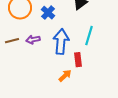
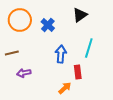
purple arrow: (33, 40) -> (24, 73), moved
blue arrow: (61, 42) -> (61, 54), size x0.7

